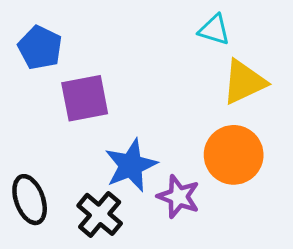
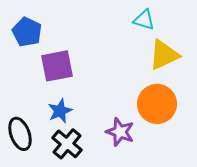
blue star: (131, 165) -> (60, 111), moved, size x0.7

